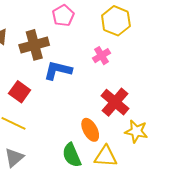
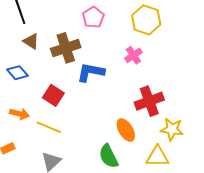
red cross: (115, 102) -> (149, 101), turned 32
yellow triangle: (106, 156) -> (158, 157), moved

